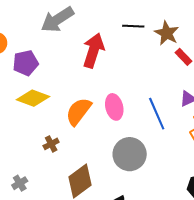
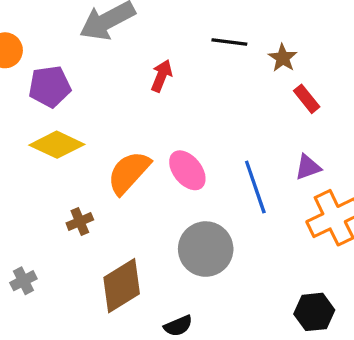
brown star: (167, 33) -> (283, 58), size x0.7
red arrow: (93, 50) -> (162, 76), size x0.6
pink ellipse: (114, 107) -> (187, 170), turned -30

